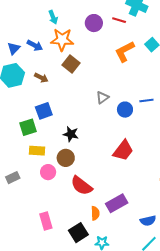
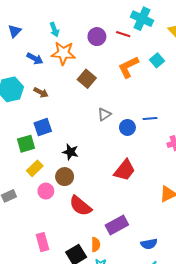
blue triangle: (14, 48) -> (15, 31), moved
brown square: (71, 64) -> (87, 79), moved
yellow rectangle: (37, 151) -> (35, 168), turned -49
orange semicircle: (95, 213) -> (96, 245), moved

